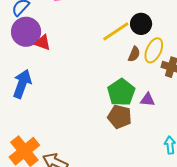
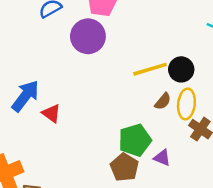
purple circle: (26, 32) -> (88, 36), moved
red triangle: (43, 43) -> (51, 113), moved
yellow ellipse: (154, 50) -> (186, 104), turned -35

